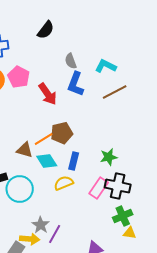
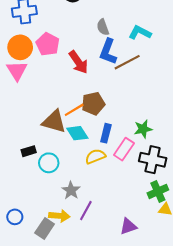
brown line: (115, 92) -> (127, 62), moved
brown triangle: (25, 150) -> (54, 122), size x1.4
pink rectangle: (99, 188) -> (124, 149), moved
cyan circle: (20, 189) -> (49, 163), size x0.7
gray star: (41, 225) -> (71, 190), moved

